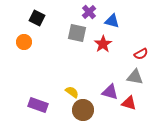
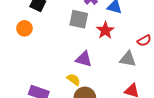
gray triangle: (135, 77) -> (128, 59), moved
purple triangle: (110, 92) -> (84, 59), moved

